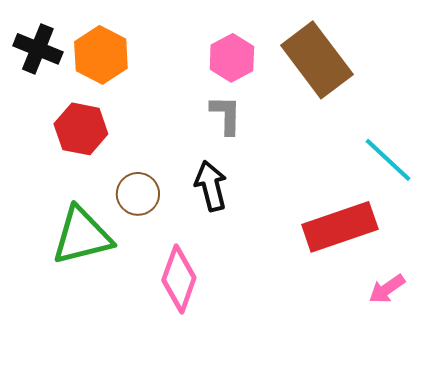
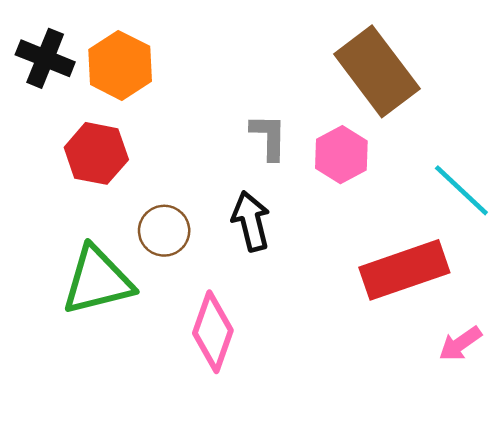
pink hexagon: (232, 58) -> (341, 155), moved

